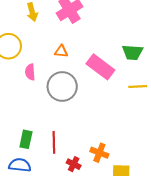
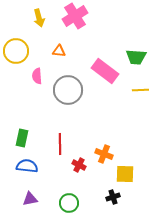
orange triangle: (61, 51) -> (59, 51), moved
green rectangle: (26, 139) -> (22, 138), moved

